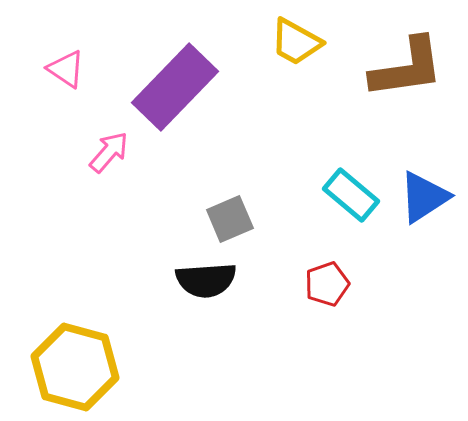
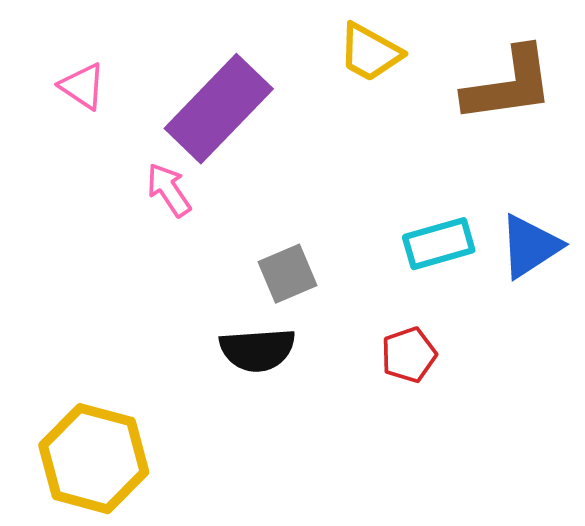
pink arrow: (109, 152) -> (169, 190), moved, turned -75
cyan rectangle: (351, 195) -> (439, 244), turned -56

